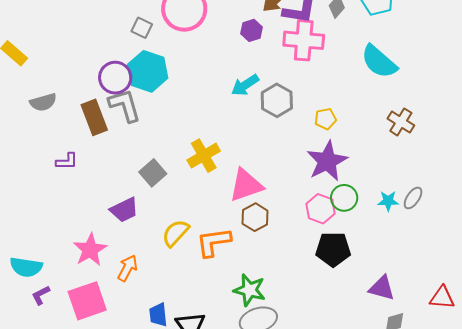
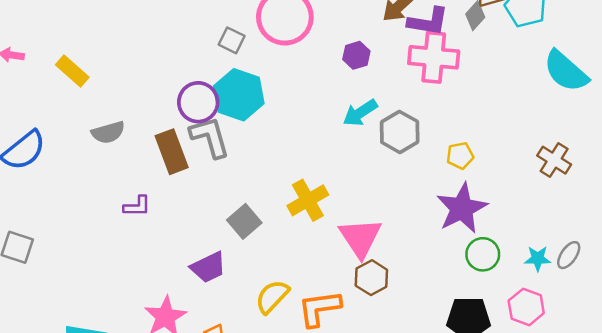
purple hexagon: (251, 30) -> (356, 55), moved
cyan semicircle: (379, 62) -> (566, 71), moved
pink triangle: (246, 185) -> (360, 238), turned -45
pink hexagon: (321, 209) -> (526, 307), moved

